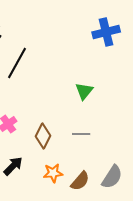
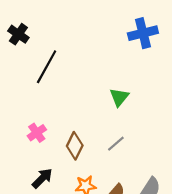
gray line: (81, 134) -> (116, 144), turned -42

